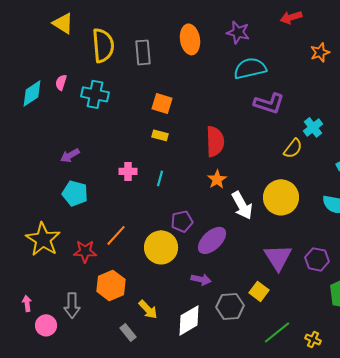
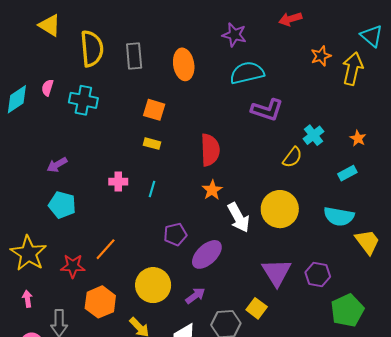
orange ellipse: (190, 39) -> (184, 64), moved
yellow circle: (161, 247) -> (153, 285), moved
purple arrow: (201, 279) -> (195, 296), turned -48
pink arrow: (27, 303) -> (27, 299), moved

